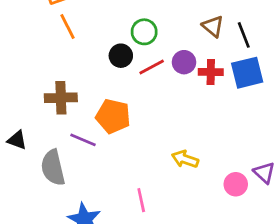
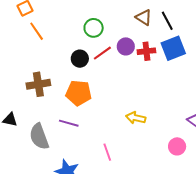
black circle: (121, 56) -> (80, 59), moved
purple line: (83, 140) -> (69, 123), moved
pink circle: (236, 184) -> (177, 146), moved

